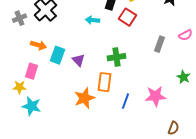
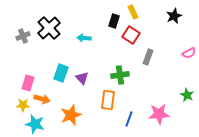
cyan arrow: (92, 20) -> (84, 38), moved
gray rectangle: (159, 44) -> (148, 57), moved
orange arrow: (38, 45) -> (42, 99), moved
pink rectangle: (31, 71) -> (28, 83), moved
orange star: (84, 98) -> (71, 115), moved

